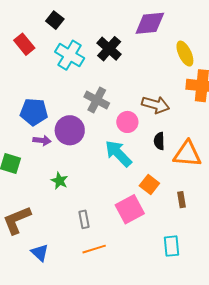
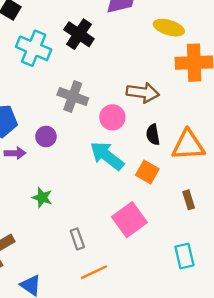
yellow ellipse: (185, 54) -> (169, 28), turned -40
purple circle: (70, 130) -> (46, 137), size x0.6
orange square: (149, 185) -> (147, 172), moved

